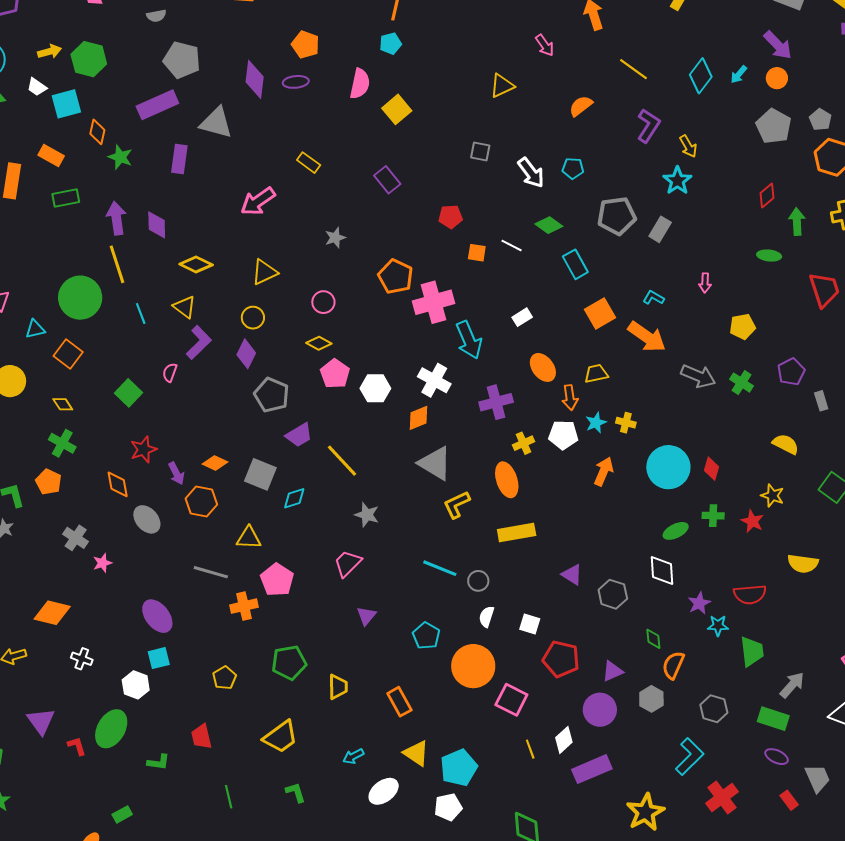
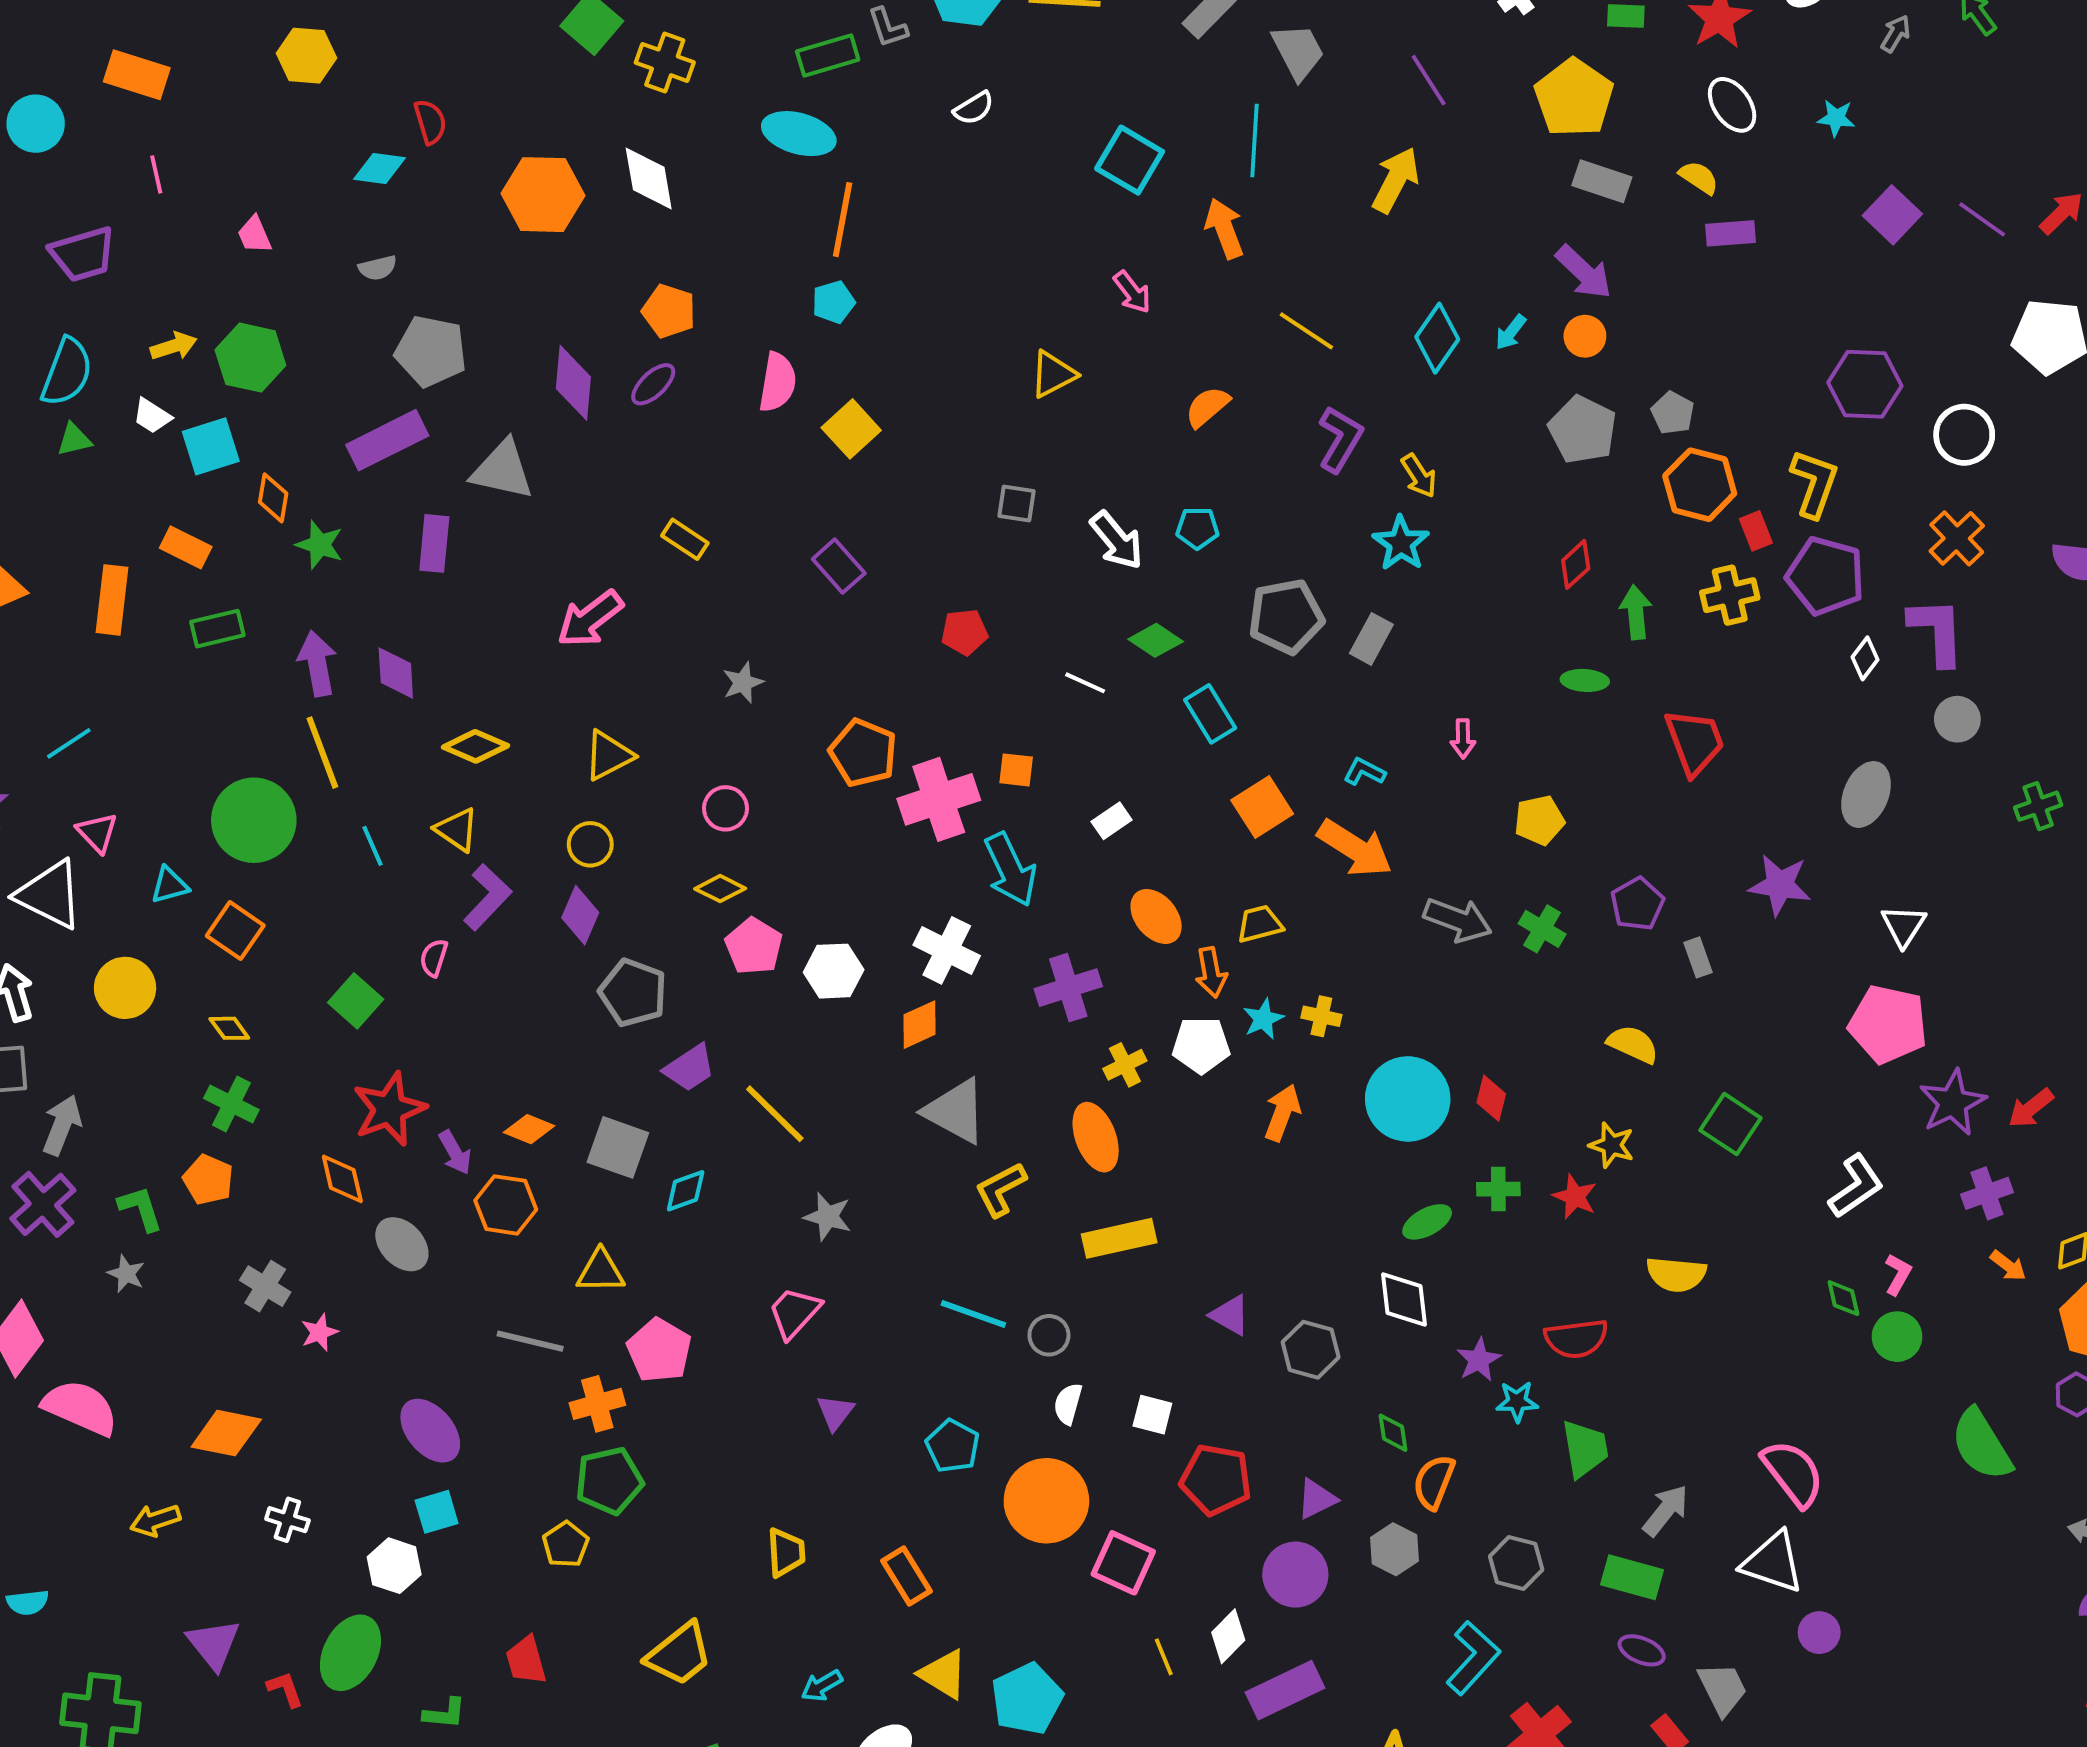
purple ellipse: (296, 82) -> (653, 384), turned -35
orange square: (477, 253) -> (1016, 770), moved
red star: (143, 449) -> (389, 1109), size x1.4
green pentagon: (289, 663) -> (609, 1481), moved

